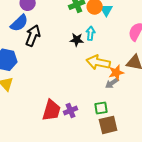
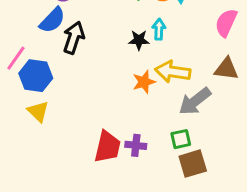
orange star: (116, 73) -> (144, 82), moved
gray arrow: (112, 83) -> (195, 101), size x1.6
purple cross: (70, 111) -> (136, 145), turned 32

